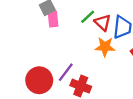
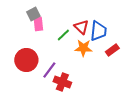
green line: (88, 17) -> (63, 35), moved
red circle: (39, 80) -> (26, 60), moved

